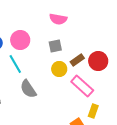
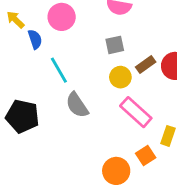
pink circle: (20, 40) -> (62, 17), moved
pink rectangle: (82, 86) -> (136, 112), moved

